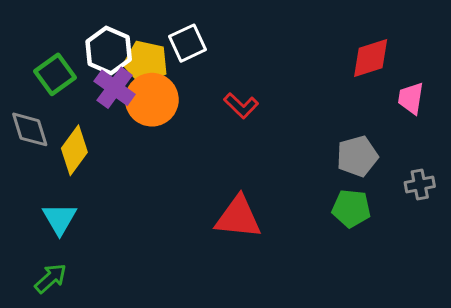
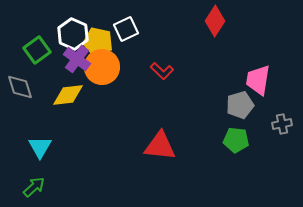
red diamond: (371, 58) -> (215, 21), moved, turned -40
pink trapezoid: (411, 98) -> (258, 80), moved, size x1.4
yellow diamond: (74, 150) -> (68, 95), moved, turned 48

